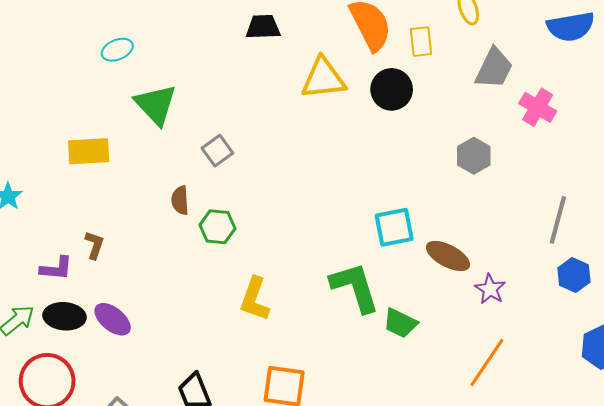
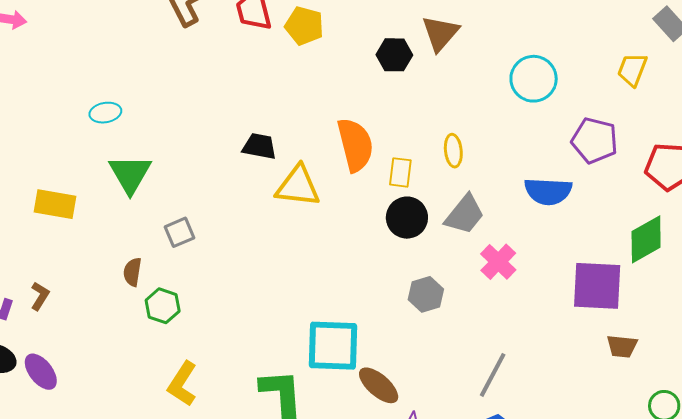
black trapezoid: (263, 27) -> (259, 146), moved
black circle: (392, 89) -> (407, 218), moved
cyan square: (394, 227) -> (333, 346), size x1.4

